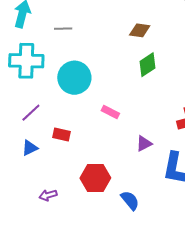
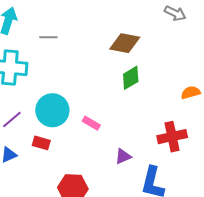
brown diamond: (140, 30) -> (125, 43), size x1.4
cyan circle: (74, 78) -> (52, 110), moved

